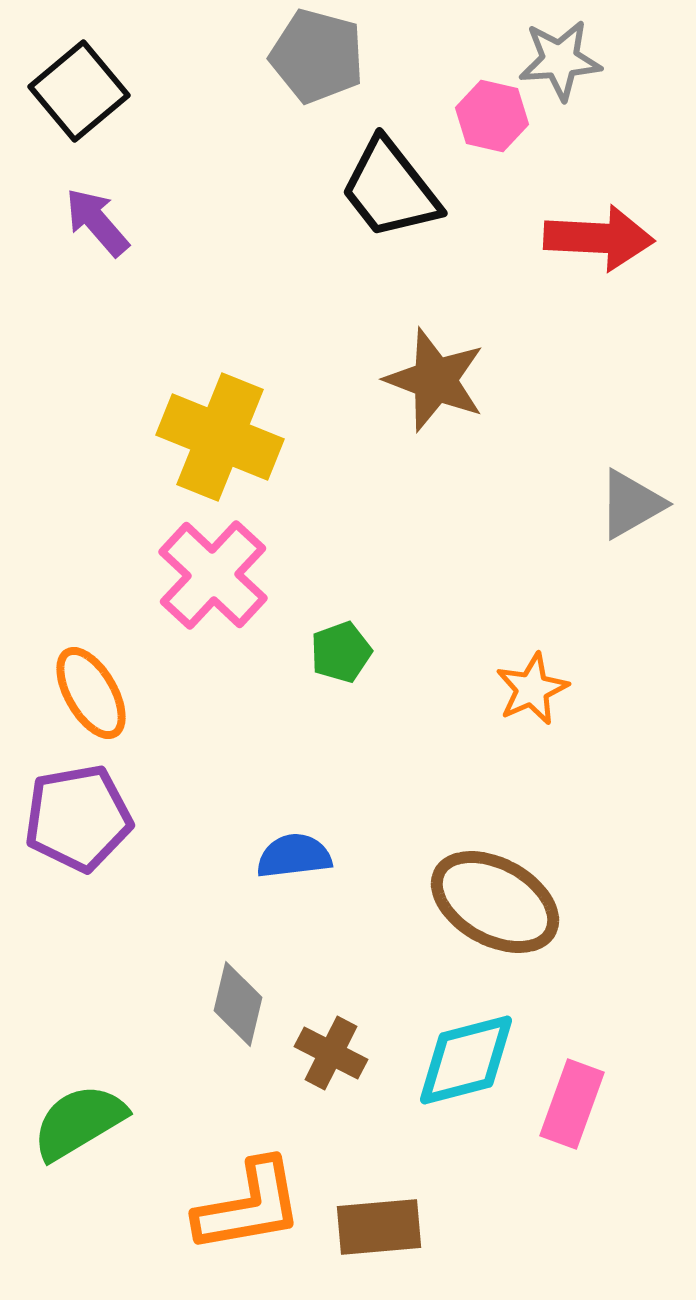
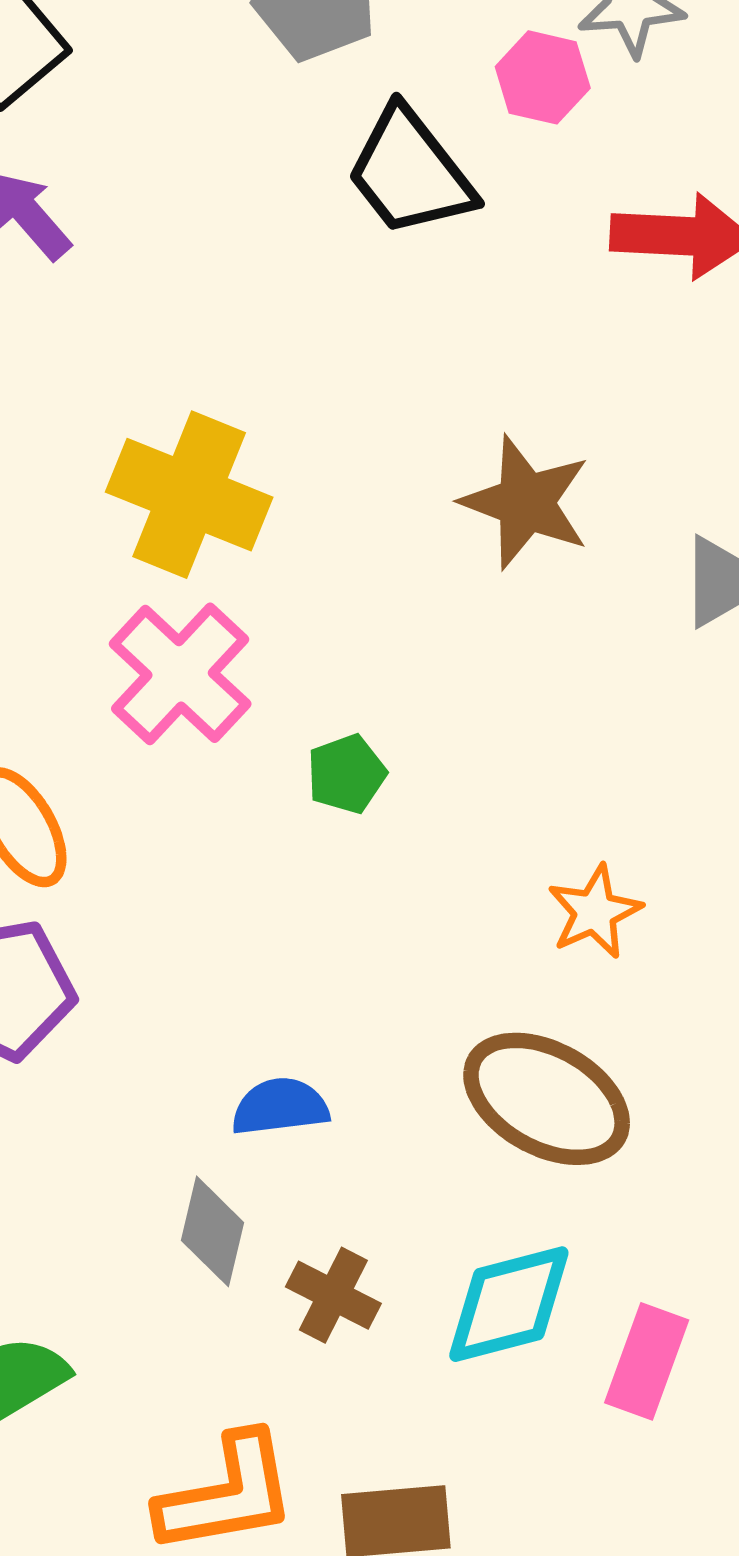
brown star: (435, 380) -> (526, 502), moved
orange star: (532, 689) -> (595, 912), moved
blue semicircle: (294, 856) -> (280, 1107), moved

